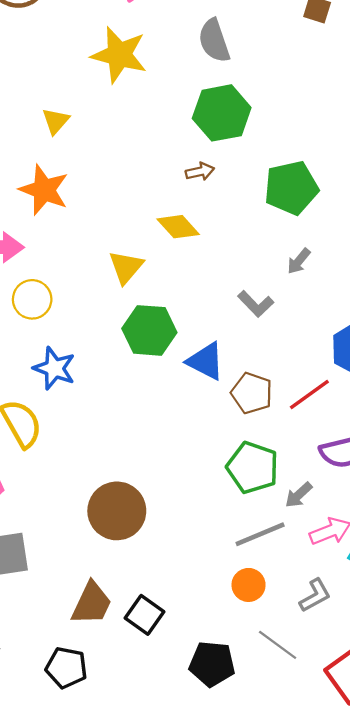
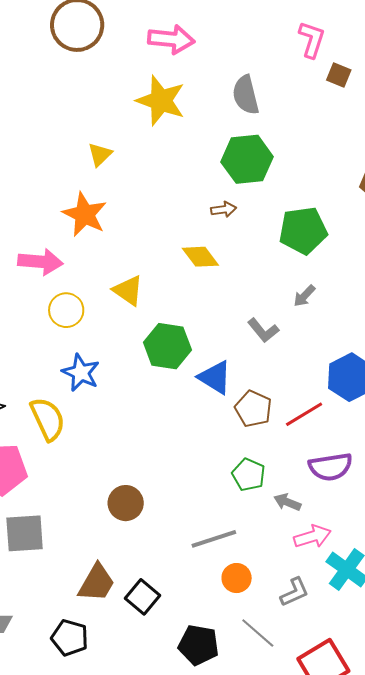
yellow triangle: (126, 267) -> (128, 290), moved, turned -40
green pentagon: (253, 468) -> (249, 475), size x0.7
gray arrow: (299, 495) -> (287, 502), turned 60
brown circle: (117, 511) -> (126, 503), size x0.7
gray line: (260, 534) -> (214, 539), moved

